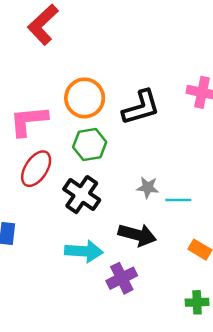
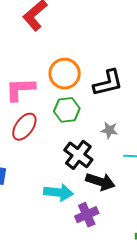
gray star: (148, 187) -> (109, 130), moved
black cross: (82, 195) -> (78, 155), moved

